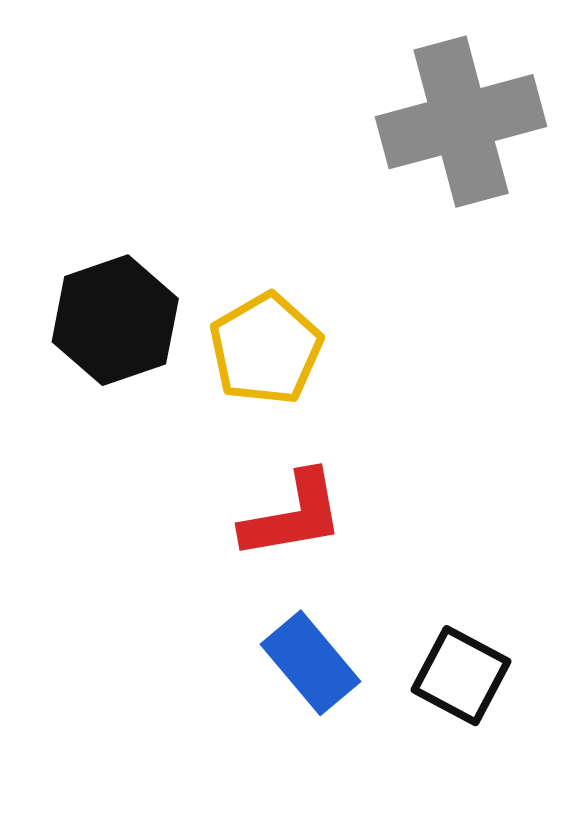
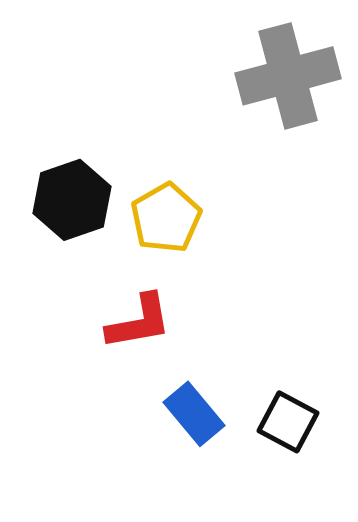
red L-shape: (293, 516) -> (139, 322), moved

